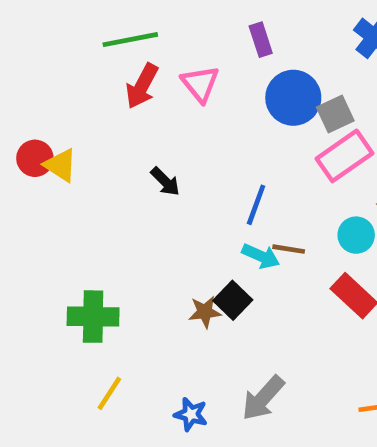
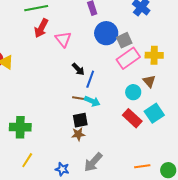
pink triangle: (200, 84) -> (63, 39), moved
black arrow: (165, 182) -> (78, 69), moved
brown line: (289, 249) -> (79, 98), moved
black square: (233, 300) -> (80, 120), turned 35
brown star: (205, 312) -> (78, 134), moved

